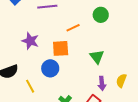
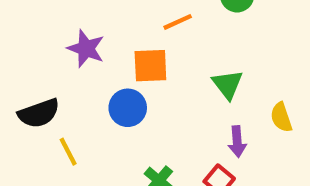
yellow semicircle: (121, 81) -> (281, 117), moved, turned -40
yellow line: (30, 86) -> (68, 152), moved

